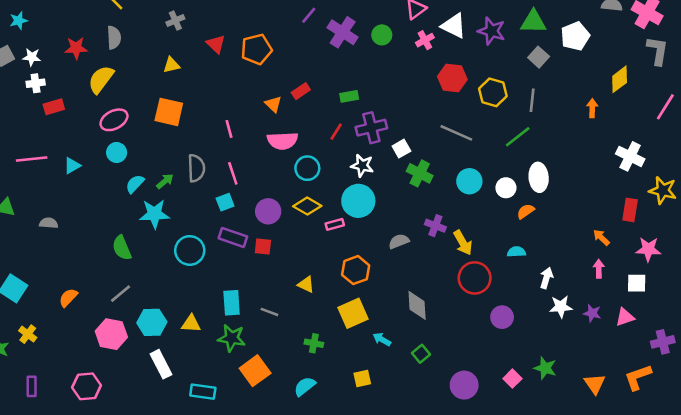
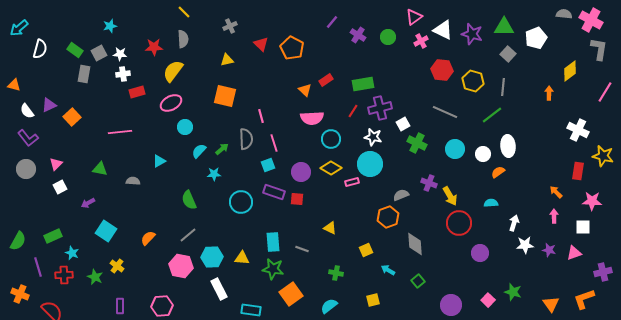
purple cross: (343, 32) -> (358, 35), size x0.7
orange pentagon: (256, 49) -> (292, 48), turned -30
green rectangle: (349, 96) -> (363, 84), size x1.5
pink ellipse: (114, 120) -> (171, 103), moved
pink line: (229, 129) -> (261, 116), moved
cyan triangle: (72, 166) -> (159, 161), moved
cyan star: (154, 214) -> (214, 174), size x0.6
orange hexagon: (356, 270) -> (388, 217), moved
yellow square: (353, 313) -> (366, 250), size x0.6

